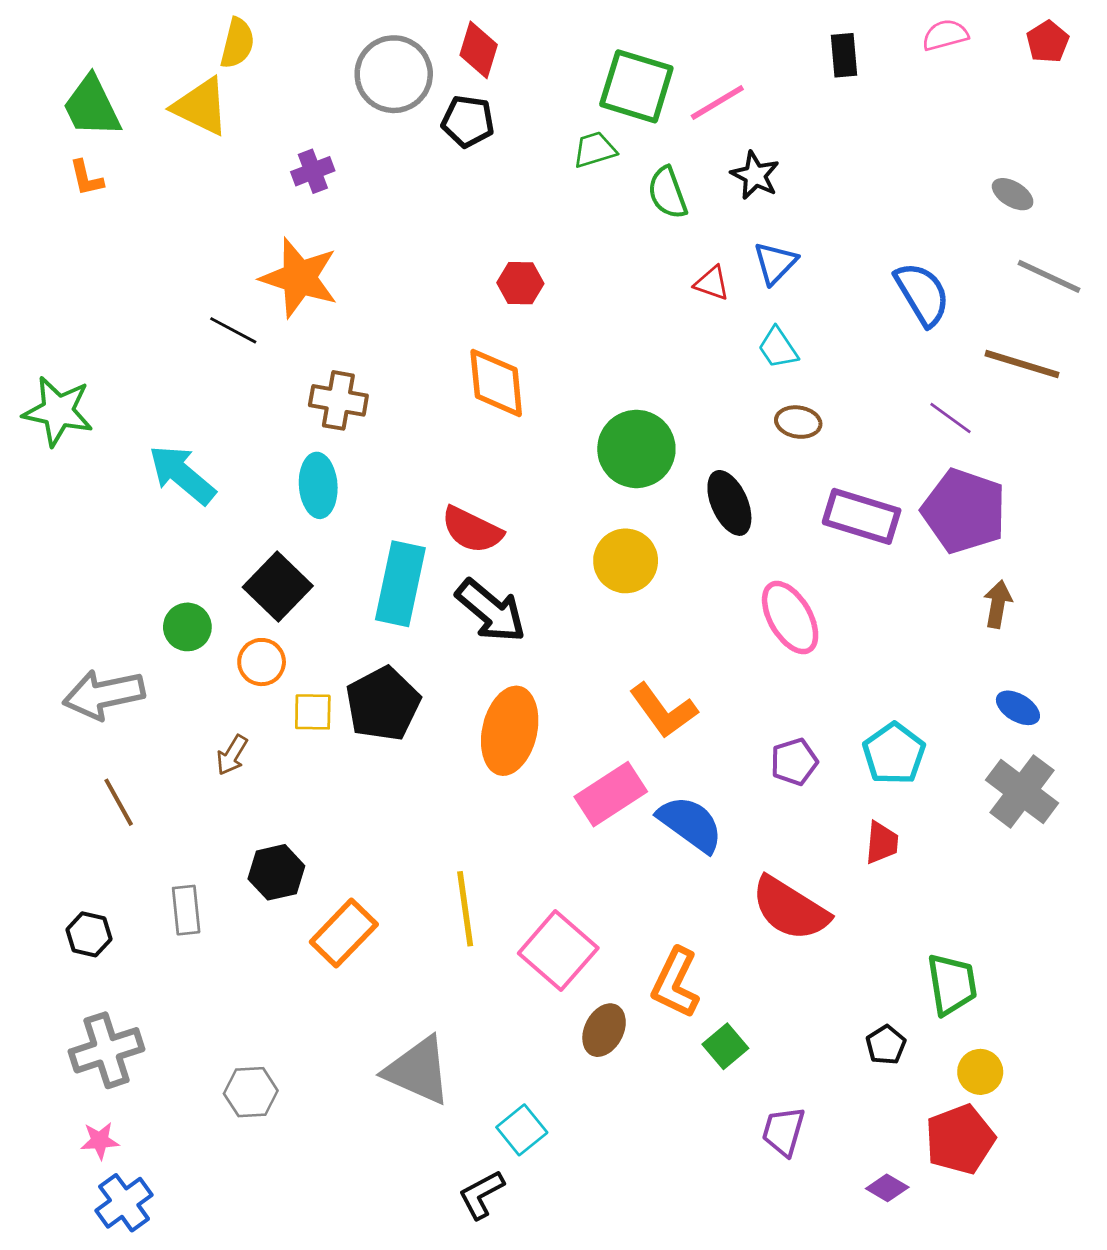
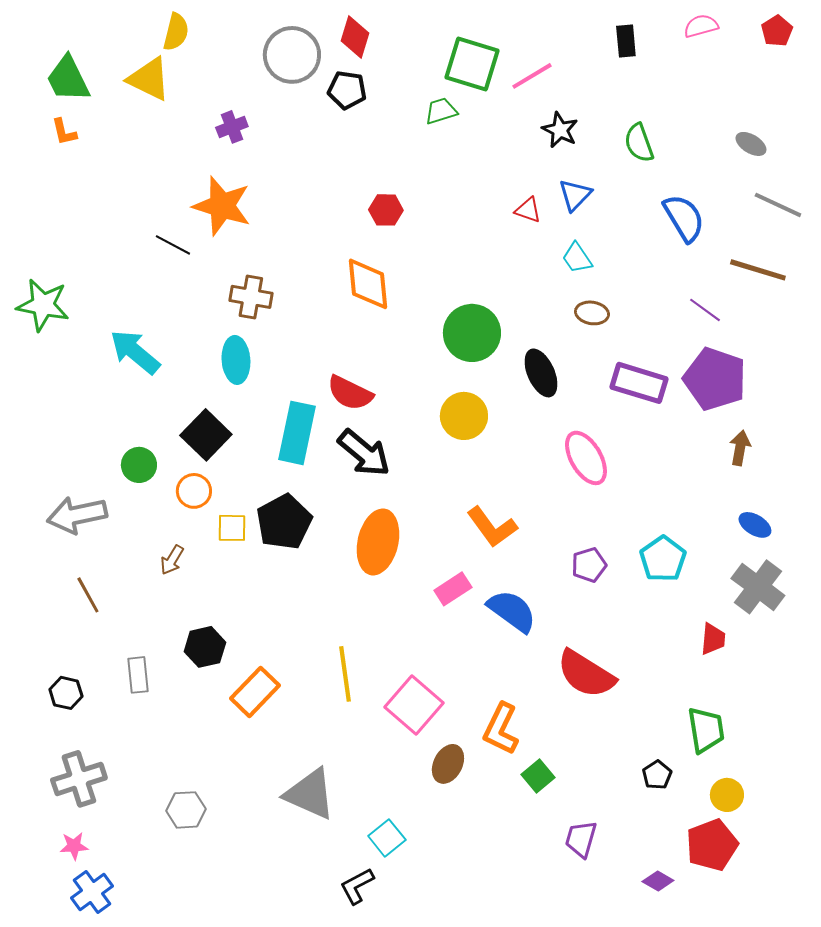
green semicircle: (667, 193) -> (639, 143), moved
pink rectangle: (611, 794) -> (453, 589), size x0.7
red trapezoid: (882, 843) -> (713, 639), moved

